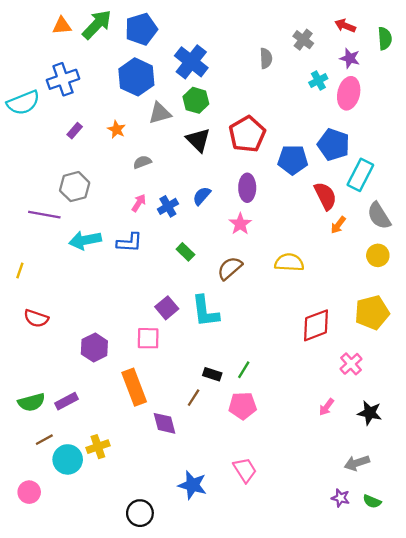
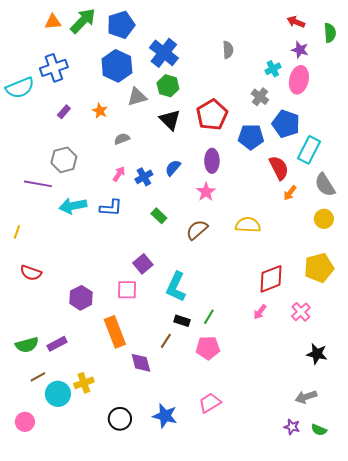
gray cross: (303, 40) -> (260, 97), moved
cyan L-shape: (205, 311) -> (176, 287), moved, turned 32
pink arrow: (327, 407) -> (260, 312), moved
pink trapezoid: (245, 470) -> (210, 403), turned -90
black circle: (140, 513) -> (120, 419), moved

